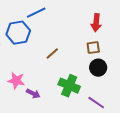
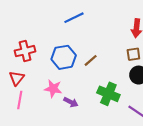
blue hexagon: (18, 33) -> (64, 57), moved

